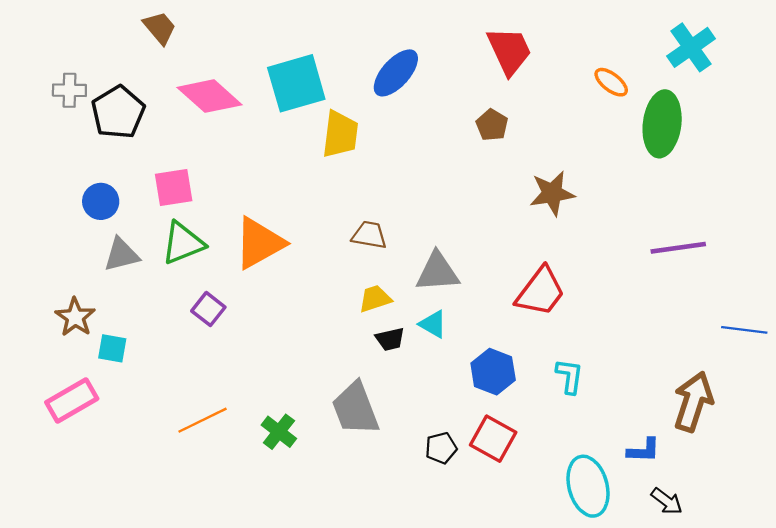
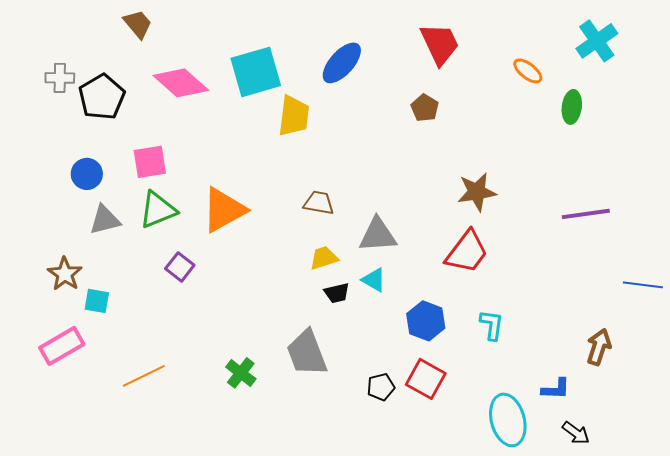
green ellipse: (662, 124) -> (572, 107), size x0.6
brown star: (552, 193) -> (477, 192), moved
brown arrow: (693, 402) -> (599, 347), size x0.7
orange line: (203, 420) -> (144, 376), moved

